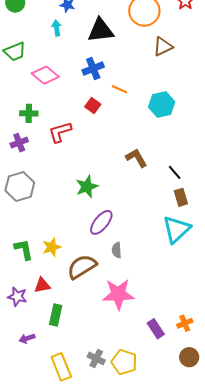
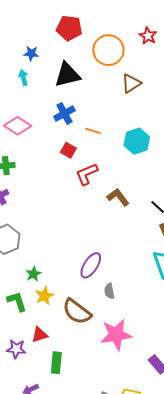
red L-shape: (60, 132) -> (87, 174), moved
green star: (87, 187) -> (33, 274), moved, size x0.7
brown semicircle: (82, 267) -> (77, 312), turned -104

